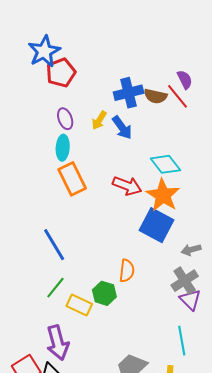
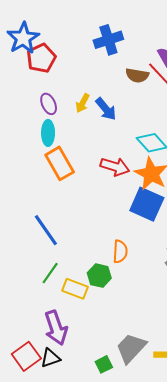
blue cross: (129, 93) -> (108, 40), moved

